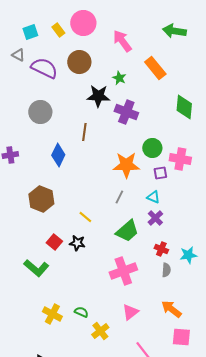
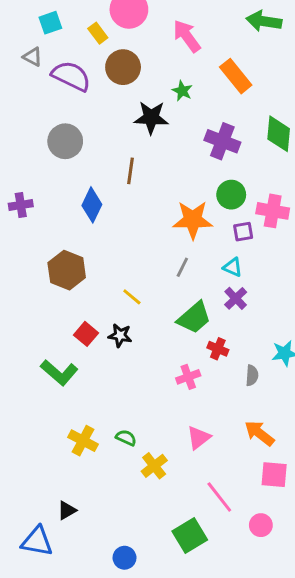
yellow rectangle: (58, 30) -> (98, 33), moved
purple cross: (126, 112) -> (222, 141), moved
red cross: (161, 249) -> (218, 349), moved
pink cross: (123, 271) -> (188, 377), size x0.6

